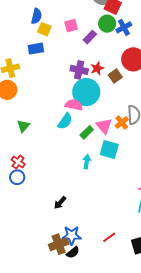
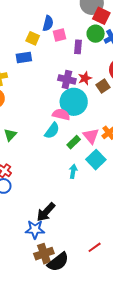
blue semicircle: (36, 16) -> (48, 23), moved
purple rectangle: (90, 37) -> (78, 47), turned -40
cyan square: (109, 149) -> (96, 160), turned 30
black arrow: (60, 203) -> (46, 212), size x1.5
blue star: (72, 235) -> (35, 229), moved
black semicircle: (73, 252) -> (58, 262), size x1.6

